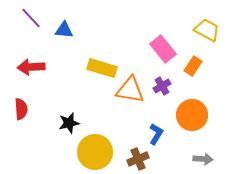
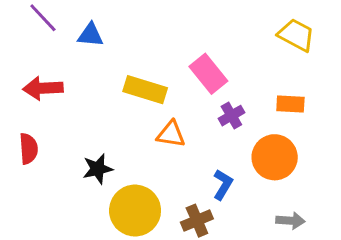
pink rectangle: (163, 49) -> (208, 74), moved
orange rectangle: (193, 66) -> (290, 104), moved, turned 60
orange triangle: (130, 90) -> (171, 134), moved, size x0.7

